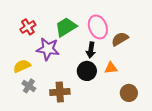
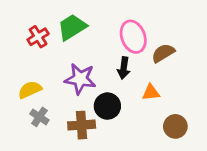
green trapezoid: (66, 27) -> (72, 27), moved
purple star: (48, 49) -> (80, 79), moved
black circle: (87, 71) -> (107, 106), moved

